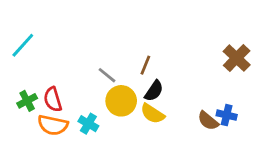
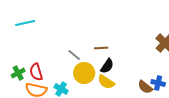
cyan line: (23, 45) -> (25, 23), moved, turned 36
brown line: (145, 65) -> (101, 48), turned 64

